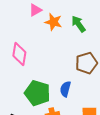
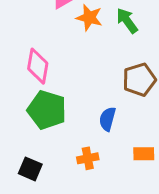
green pentagon: (37, 93) -> (47, 110), moved

